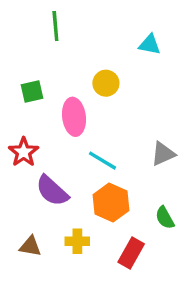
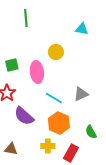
green square: (32, 92) -> (12, 65), moved
gray triangle: (163, 154) -> (81, 94), moved
yellow cross: (77, 241) -> (48, 146), moved

